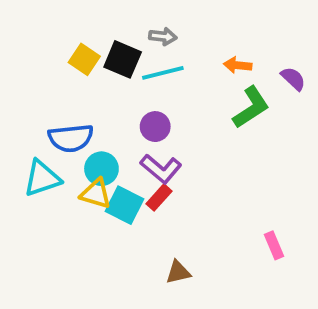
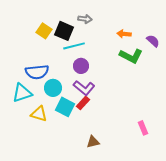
cyan line: (163, 73) -> (74, 46), moved
green L-shape: (251, 107) -> (131, 56), turned 60
yellow triangle: (96, 194) -> (39, 114), moved

